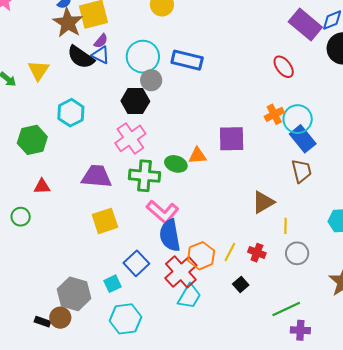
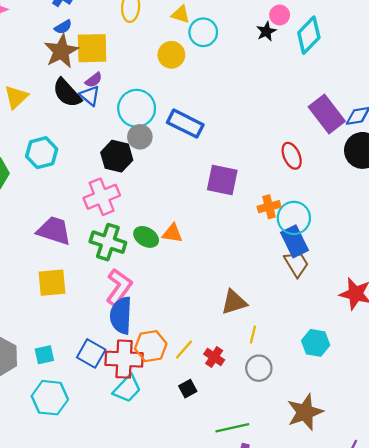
purple square: (232, 139) -> (222, 180), moved
brown trapezoid: (301, 171) -> (296, 264), moved, turned -30
pink L-shape: (163, 212) -> (119, 287), turned -108
blue square: (136, 263) -> (91, 353), moved, turned -30
red cross: (181, 272) -> (124, 359), turned 32

